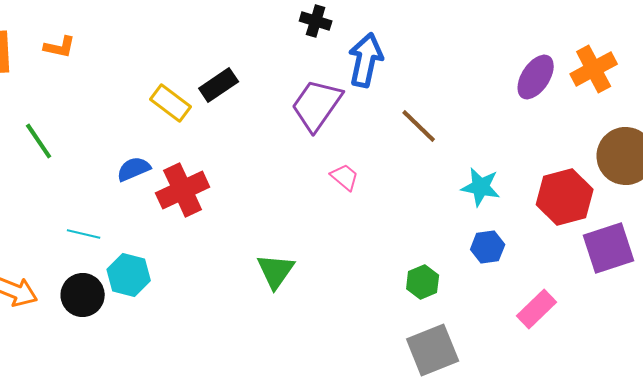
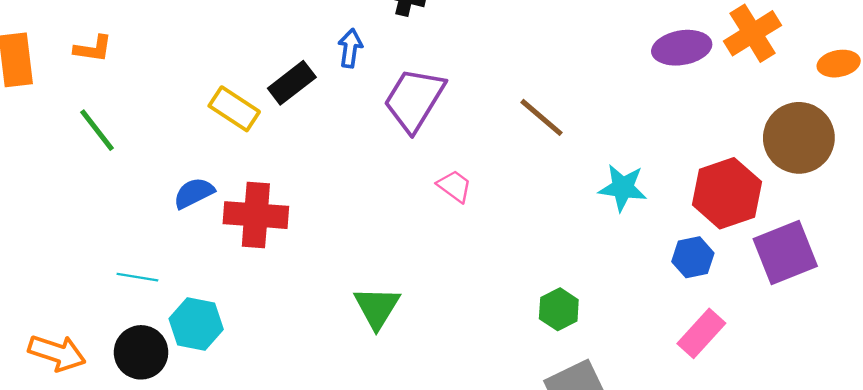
blue arrow: (366, 60) -> (350, 48), moved, size x0.6
purple ellipse: (536, 77) -> (682, 48), turned 51
green line: (39, 141) -> (97, 130), moved
red cross: (183, 190) -> (256, 215), turned 33
blue hexagon: (488, 247) -> (693, 257), moved

